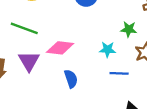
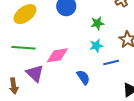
green star: (129, 29) -> (97, 23), moved
blue semicircle: (71, 79) -> (83, 77), moved

